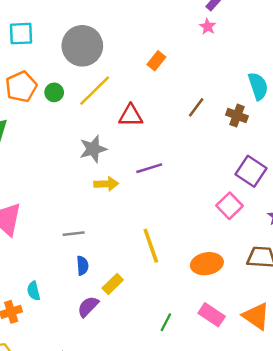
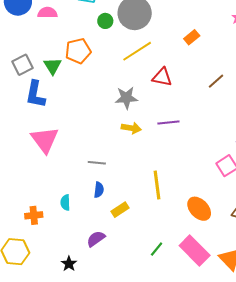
orange pentagon: (21, 87) -> (78, 51), moved
green circle: (54, 92) -> (105, 21), moved
orange ellipse: (207, 264) -> (199, 209), turned 45
cyan semicircle: (34, 291) -> (65, 203), moved
purple semicircle: (88, 307) -> (96, 239), moved
pink rectangle: (212, 315) -> (195, 251), size x1.4

